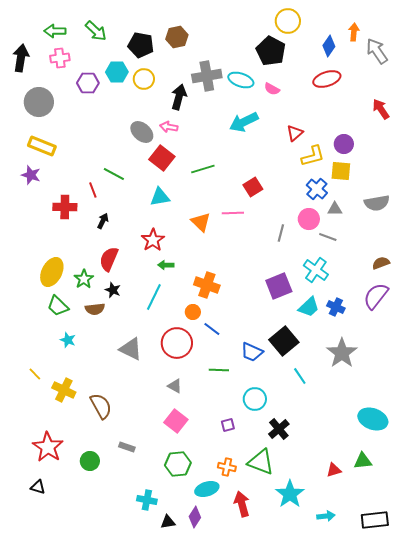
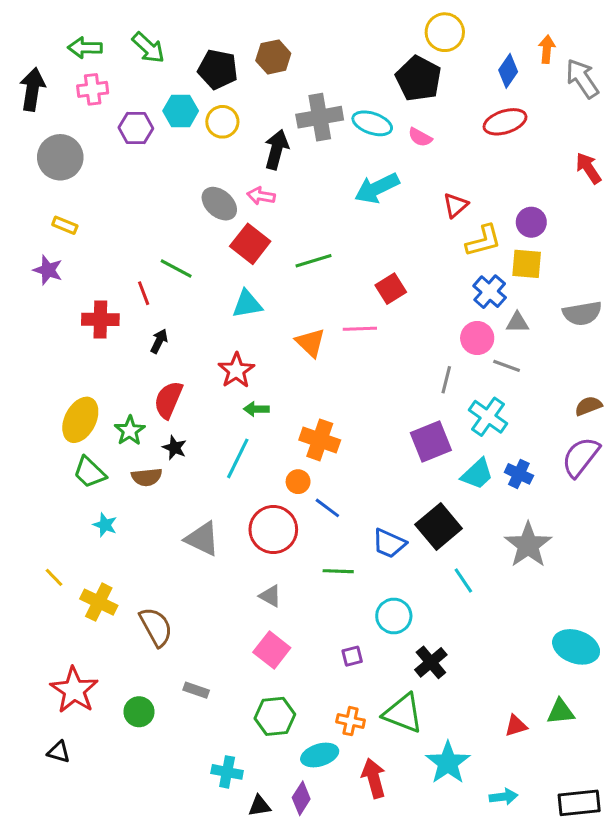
yellow rectangle: (42, 146) -> (65, 225), size x0.6
gray line: (281, 233) -> (446, 380), moved

